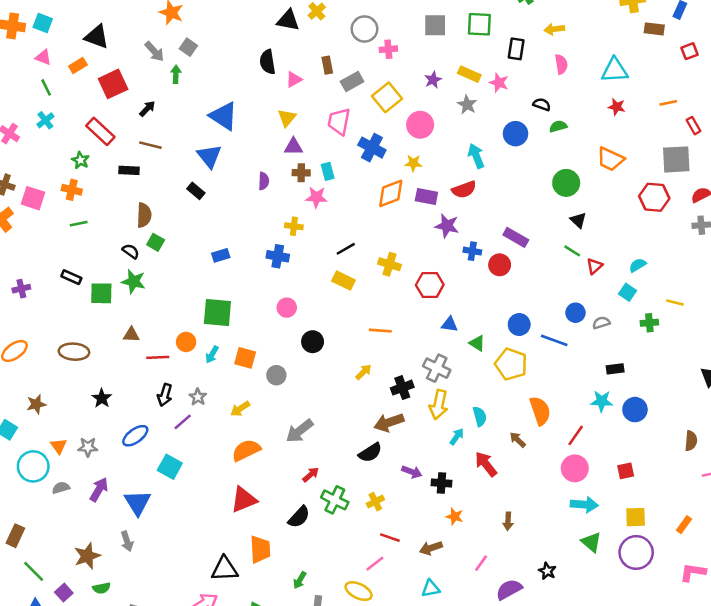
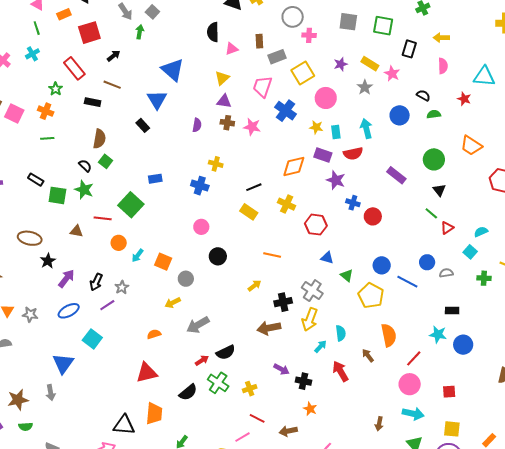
red star: (617, 107) -> (464, 99), moved
cyan rectangle: (328, 171) -> (336, 132), moved
orange diamond: (391, 193) -> (294, 167), moved
pink star: (316, 197) -> (252, 127), moved
purple rectangle: (516, 237) -> (396, 175), moved
green square: (217, 313) -> (131, 205), moved, turned 30
red line: (158, 357) -> (103, 218), moved
black star: (102, 398) -> (48, 261), moved
yellow arrow: (240, 409) -> (173, 303), moved
orange semicircle: (246, 450) -> (154, 334), size x0.6
black semicircle: (370, 453) -> (226, 352), moved
purple arrow: (99, 490) -> (66, 278), moved
brown arrow: (508, 521) -> (379, 424), moved

